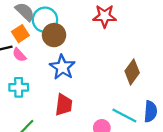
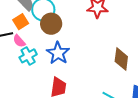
brown diamond: (132, 72) -> (121, 59), turned -30
cyan cross: (19, 87) -> (28, 56), moved, turned -30

